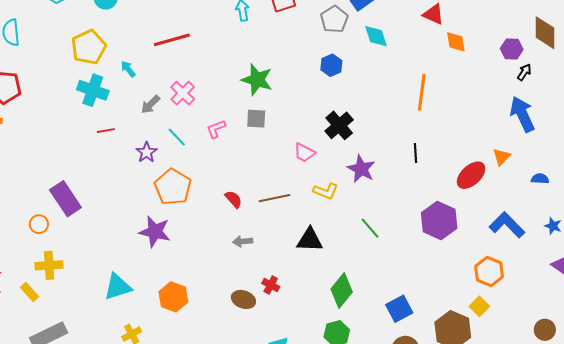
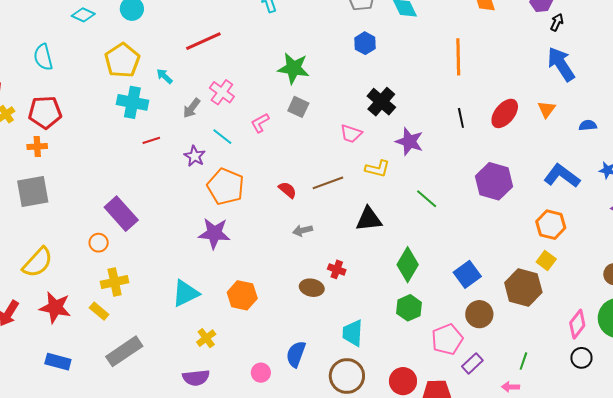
gray square: (256, 119) -> (298, 107), turned 30
red ellipse: (471, 175) -> (505, 113), moved

